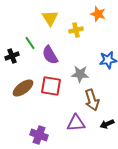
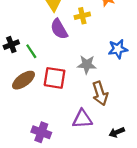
green line: (30, 43) -> (31, 51), moved
purple semicircle: (50, 55) -> (59, 29), moved
black arrow: (107, 124) -> (117, 132), moved

